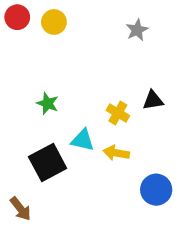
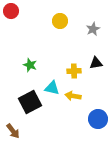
yellow circle: (54, 22) -> (60, 21), moved
gray star: (137, 30) -> (93, 29), moved
yellow cross: (118, 113) -> (74, 71), turned -32

